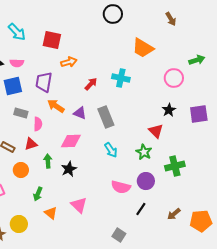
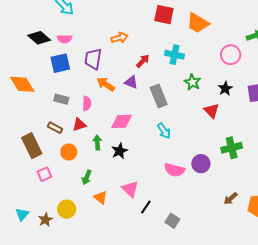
red square: (52, 40) -> (164, 15), moved
gray rectangle: (21, 113) -> (61, 99), moved
purple triangle: (80, 113) -> (131, 82), moved
green star: (144, 152) -> (192, 82), moved
black line: (141, 209) -> (146, 207), moved

